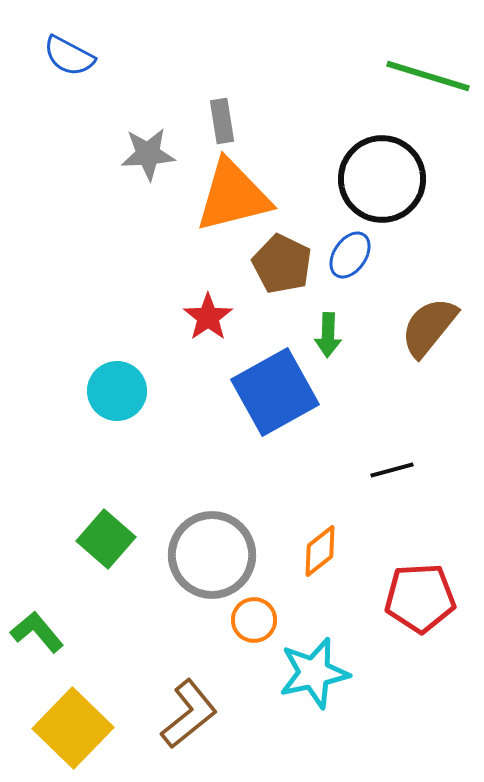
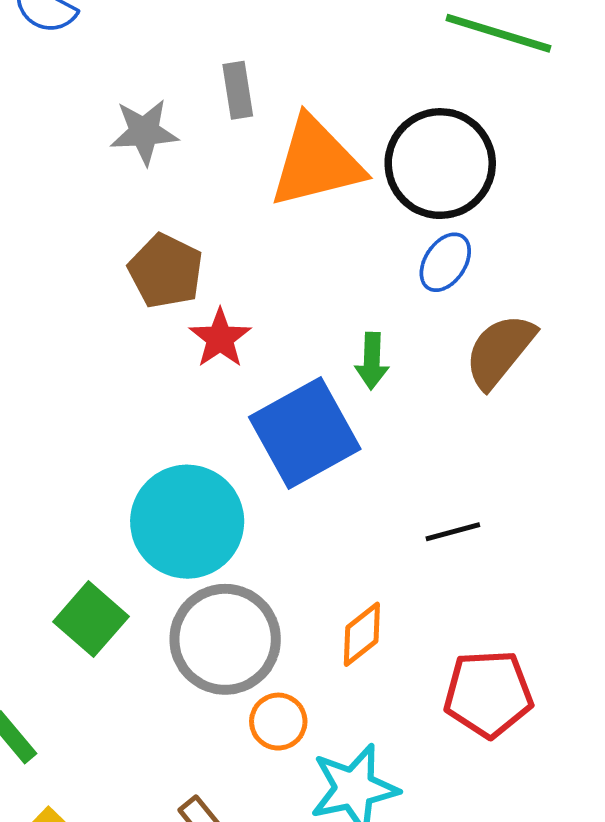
orange triangle: (233, 196) -> (316, 162), moved
blue ellipse: (350, 255) -> (445, 262), moved
brown pentagon: (282, 264) -> (166, 271), moved
cyan circle: (117, 391) -> (187, 522), moved, size x1.5

